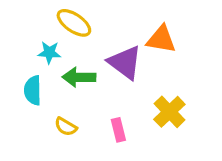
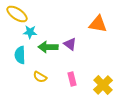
yellow ellipse: (74, 23) -> (17, 14), moved
purple triangle: (125, 62) -> (70, 44), moved, size x0.6
yellow cross: (169, 112) -> (103, 85), moved

